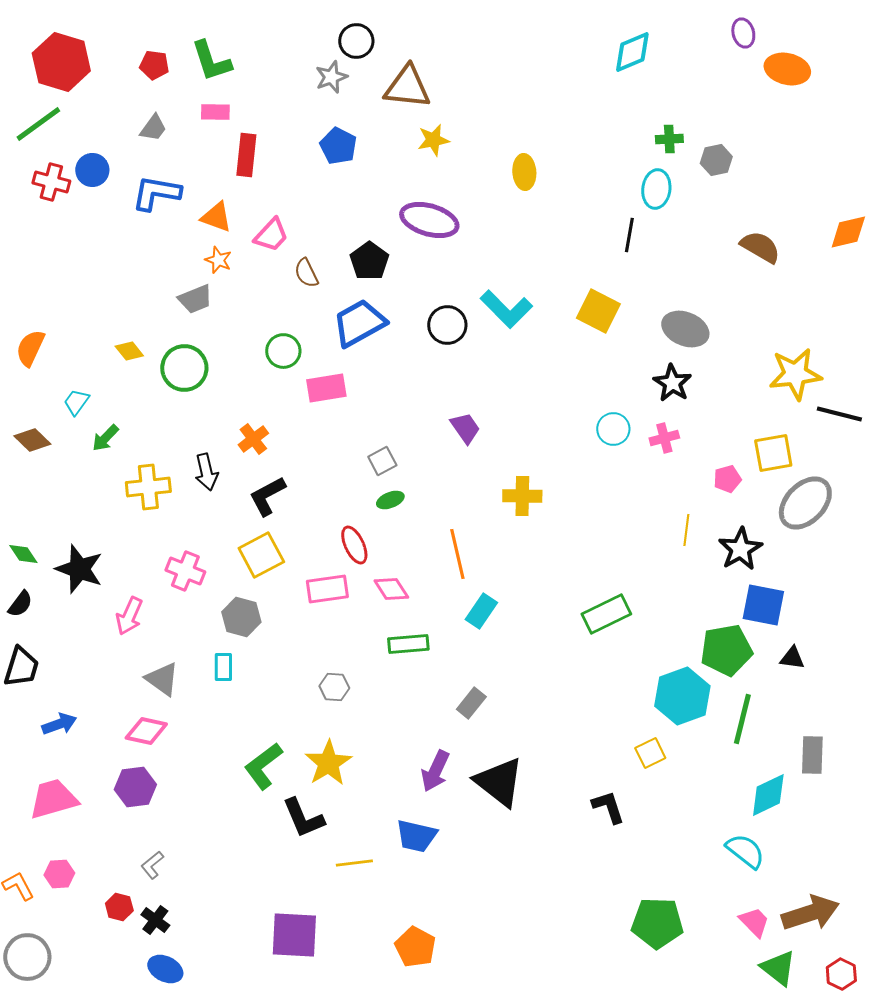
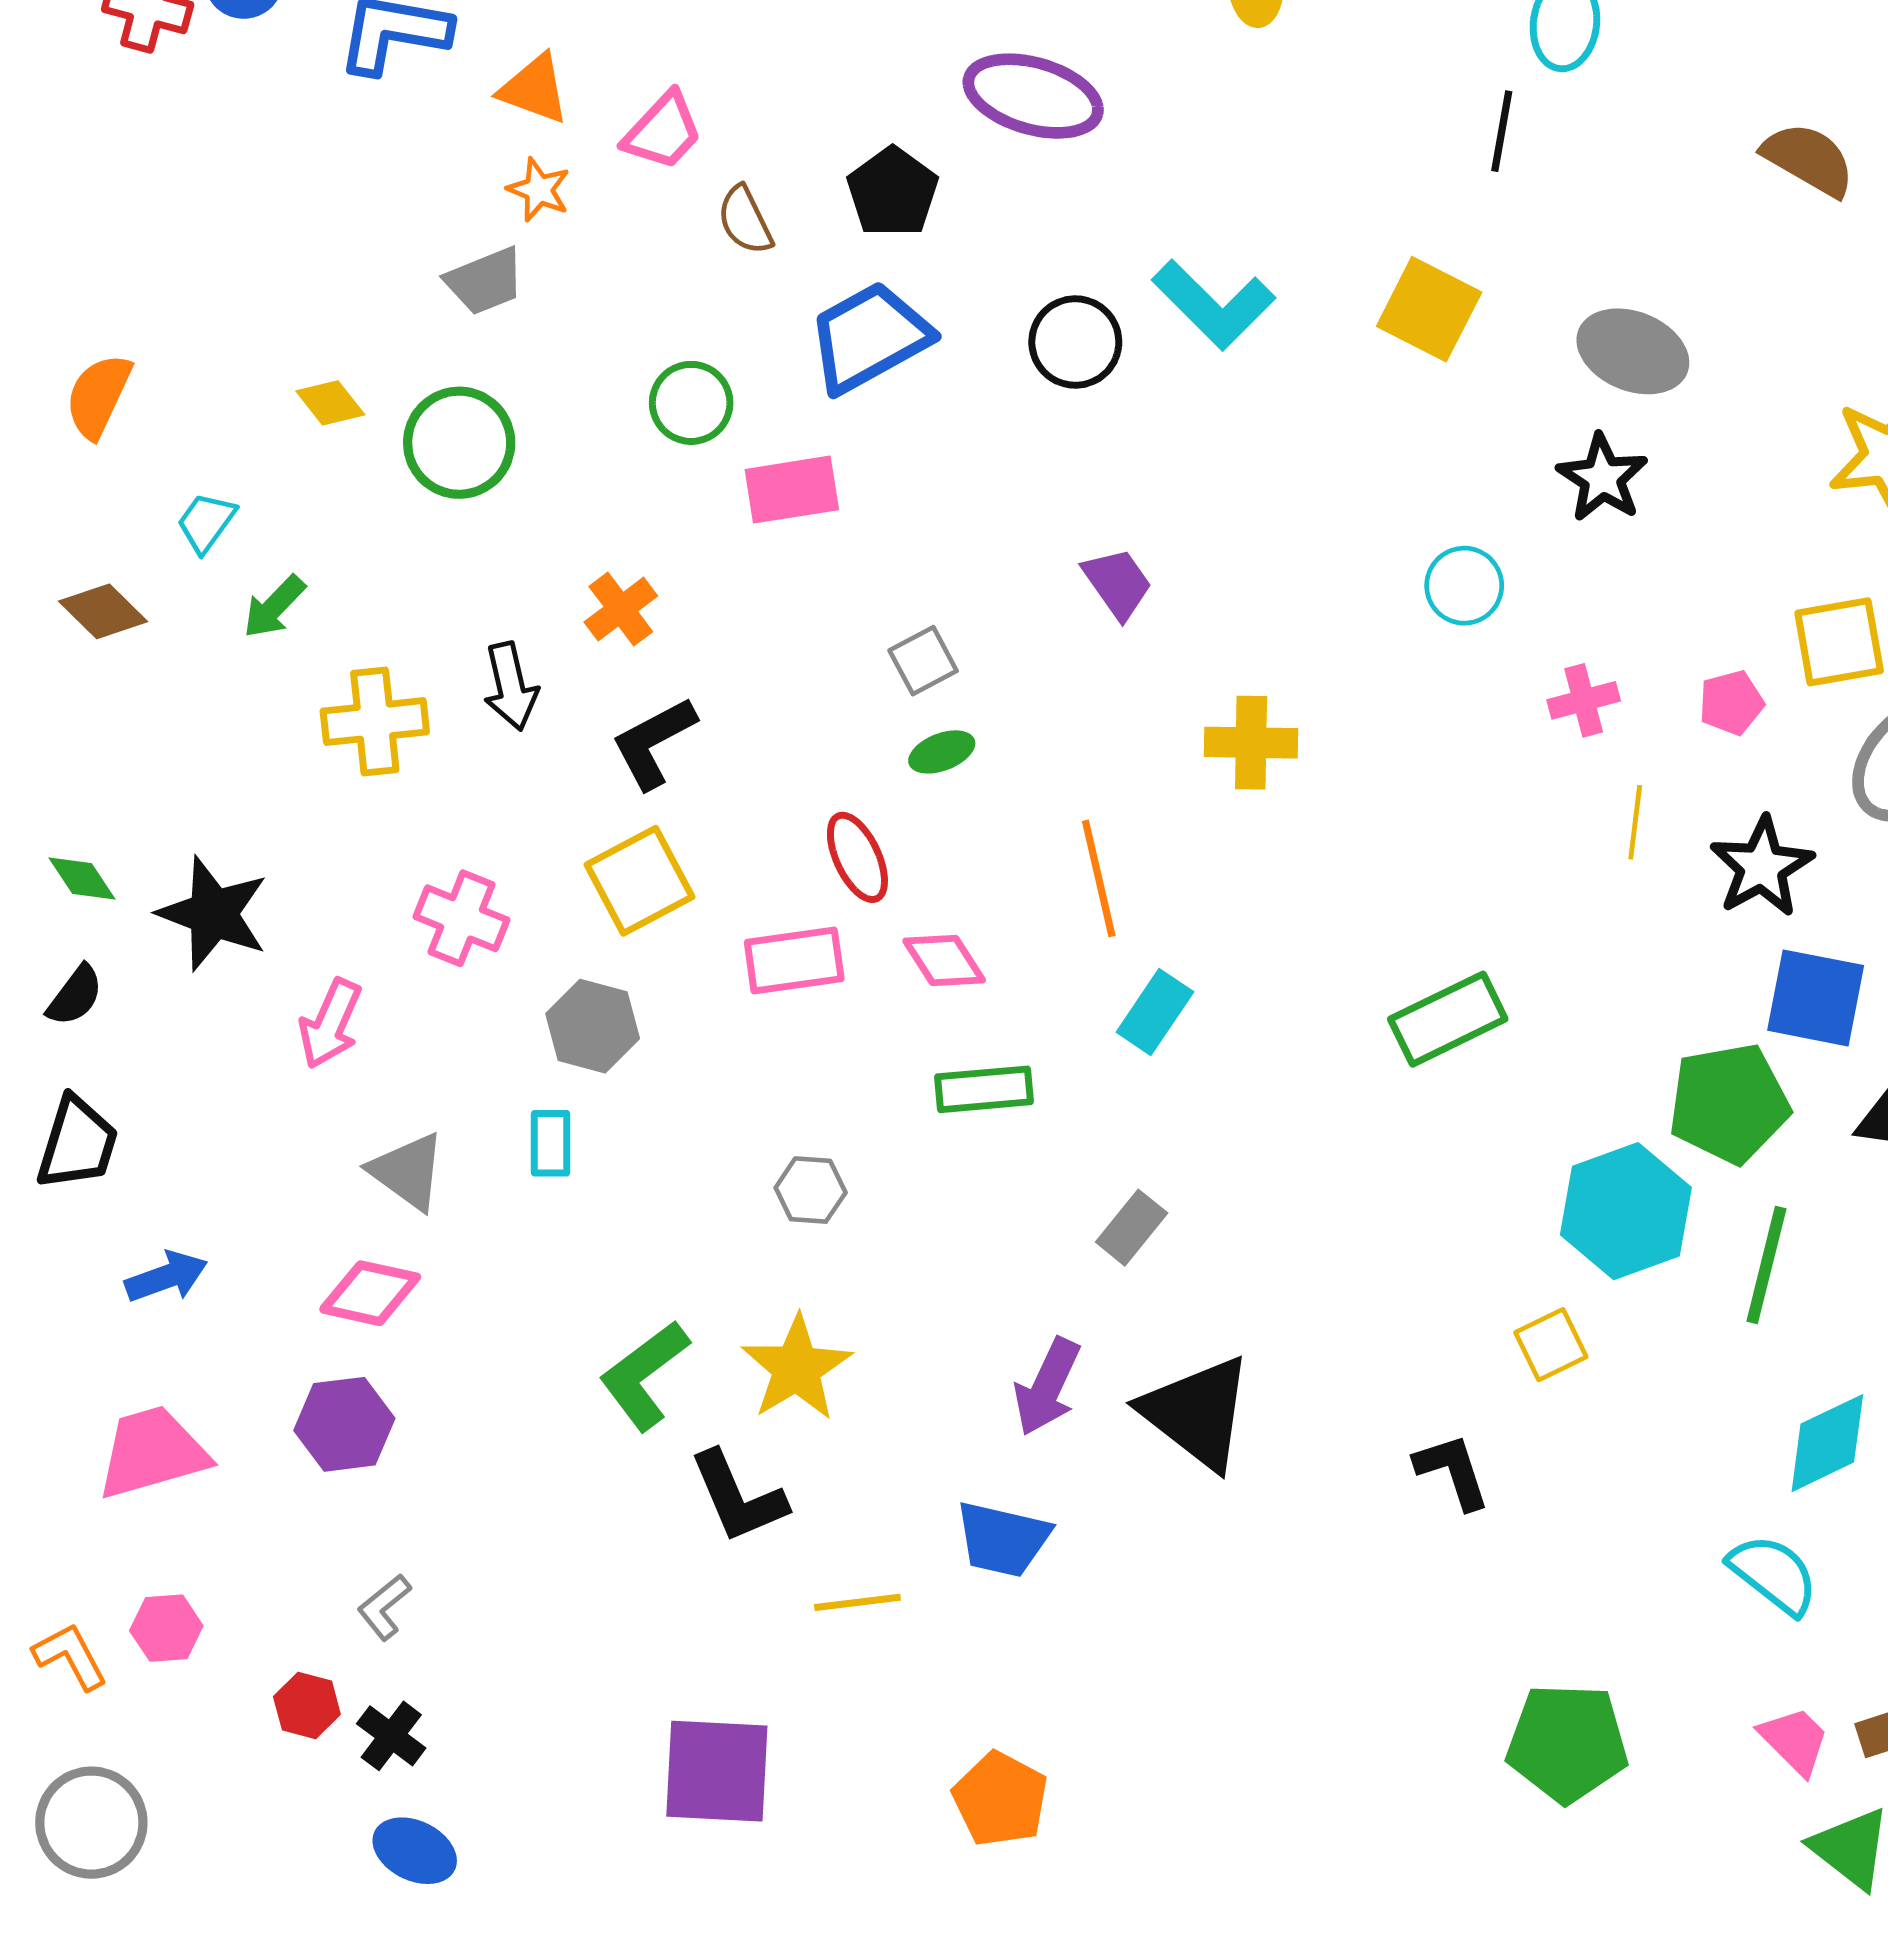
pink cross: (664, 438) -> (1584, 700), moved

